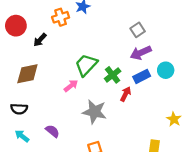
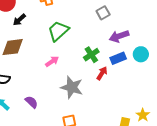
gray square: (138, 30) -> (103, 13), moved
black arrow: (40, 40) -> (19, 20), moved
green trapezoid: (86, 65) -> (58, 31), moved
yellow star: (174, 119) -> (143, 115), moved

